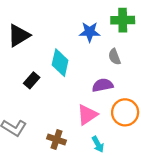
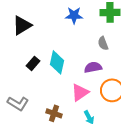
blue star: (90, 32) -> (74, 15), moved
cyan diamond: (60, 63) -> (57, 62), moved

